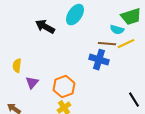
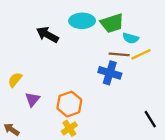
cyan ellipse: (75, 15) -> (82, 21), turned 55
green trapezoid: (131, 17) -> (112, 23), moved
yellow semicircle: (17, 66) -> (15, 80), turned 32

